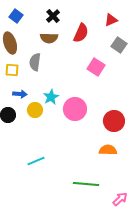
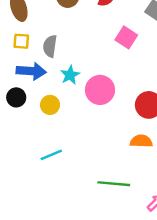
gray semicircle: (35, 62) -> (50, 46), moved
blue arrow: (20, 94) -> (31, 71), size x1.6
yellow circle: (35, 110) -> (50, 105), moved

